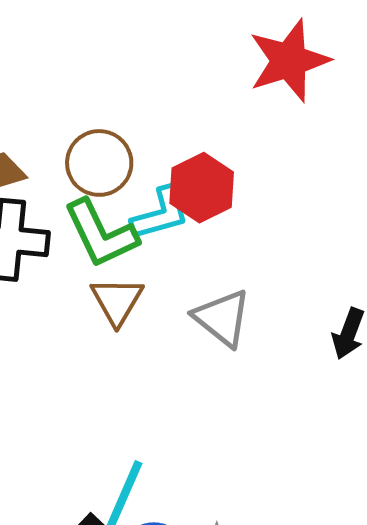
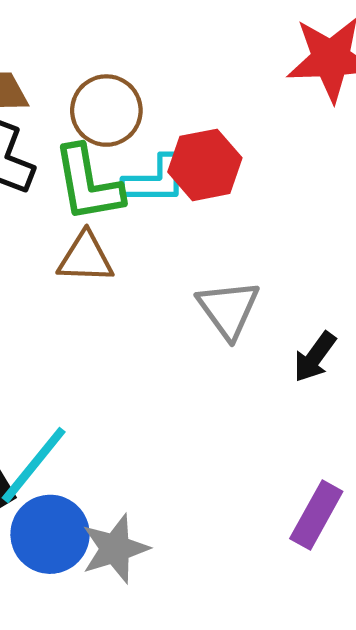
brown triangle: (117, 301) -> (86, 258), turned 46
gray triangle: (222, 318) -> (228, 309), moved

